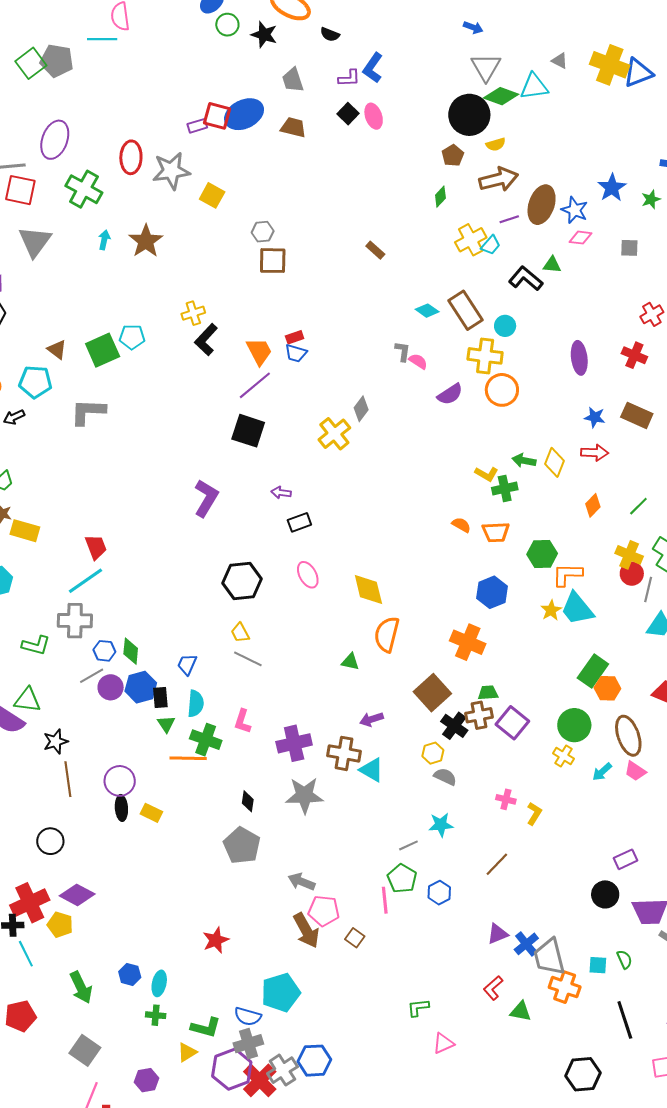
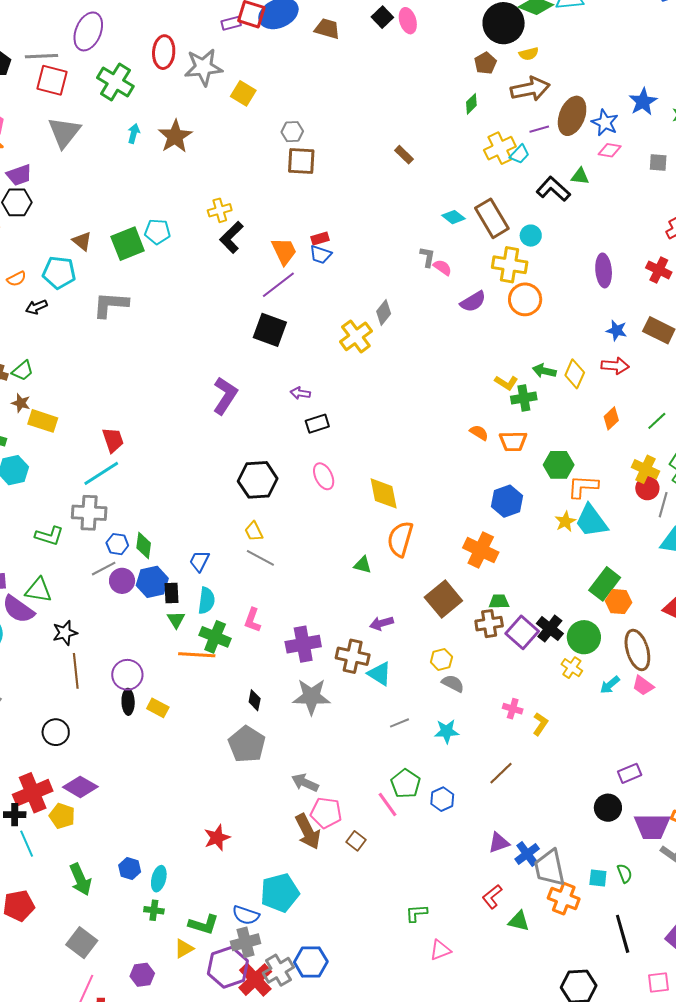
black cross: (454, 726) -> (550, 629), moved
gray line: (408, 845) -> (399, 723), moved
pink line: (385, 900) -> (388, 805), turned -32

